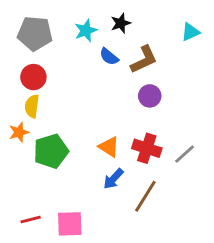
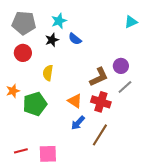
black star: (121, 23) -> (52, 40), moved
brown L-shape: (144, 60) -> (99, 77), moved
purple circle: (150, 96) -> (121, 66), moved
yellow semicircle: (32, 106) -> (48, 73), moved
gray line: (185, 154) -> (125, 87), moved

